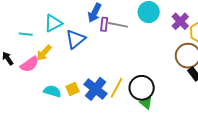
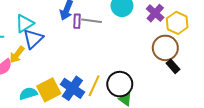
blue triangle: (75, 39) -> (33, 39), moved
yellow square: (72, 89) -> (49, 90), size x1.6
cyan semicircle: (52, 91) -> (28, 94), turned -30

